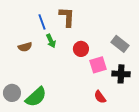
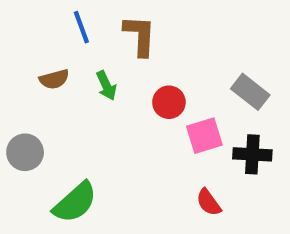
blue line: (42, 22) -> (81, 27), moved
brown semicircle: (25, 47) -> (54, 79), moved
gray circle: (12, 93) -> (25, 152), moved

